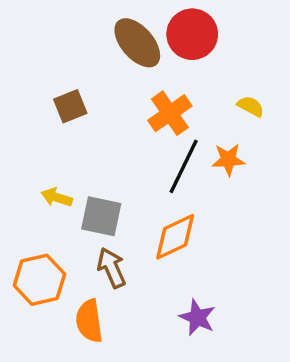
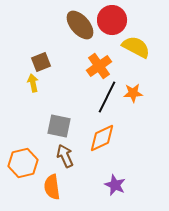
yellow semicircle: (251, 106) -> (136, 47), moved, size x1.8
yellow arrow: (57, 197) -> (33, 83), moved, turned 60

